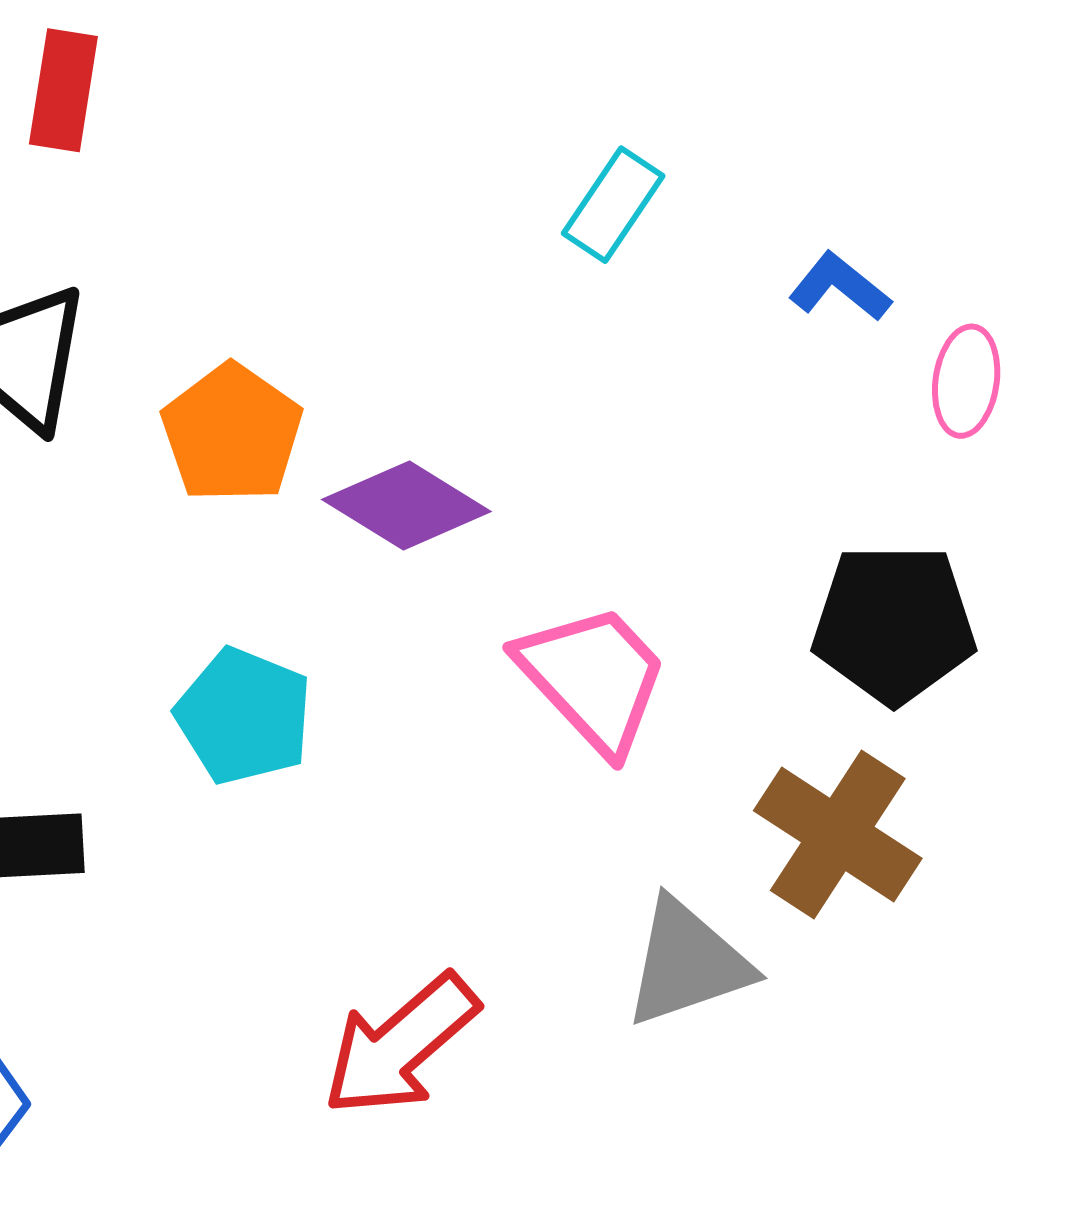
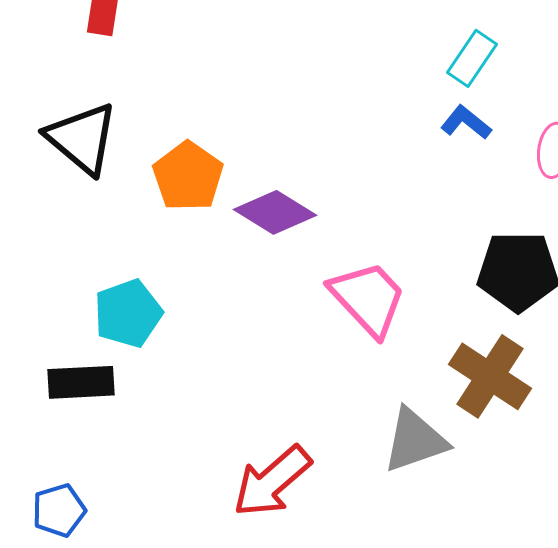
cyan rectangle: (613, 205) -> (472, 58), moved
blue L-shape: (840, 287) -> (466, 122), moved
cyan pentagon: (244, 716) -> (128, 313), moved, turned 30

